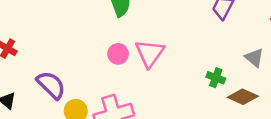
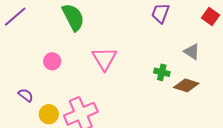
pink circle: (118, 54) -> (52, 61), moved
purple semicircle: (51, 85) -> (26, 95), size x0.6

